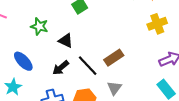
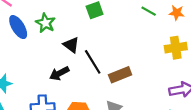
blue ellipse: (23, 61) -> (18, 27), moved
black line: (88, 66) -> (93, 62), moved

